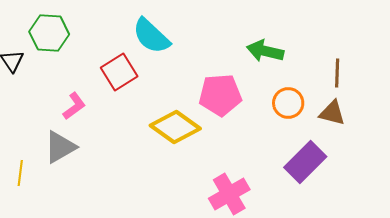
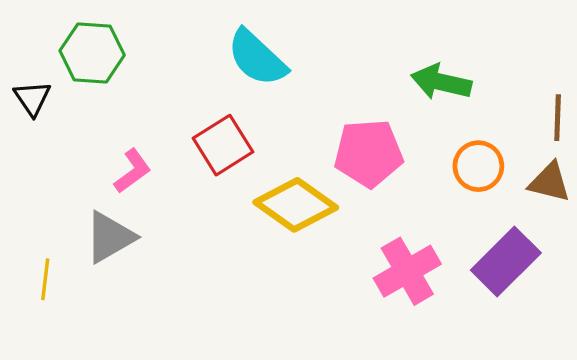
red square: (119, 72) -> (223, 145), moved
pink cross: (229, 194) -> (407, 271), moved

